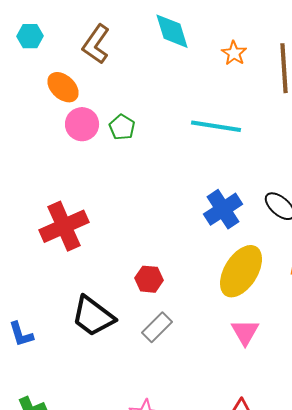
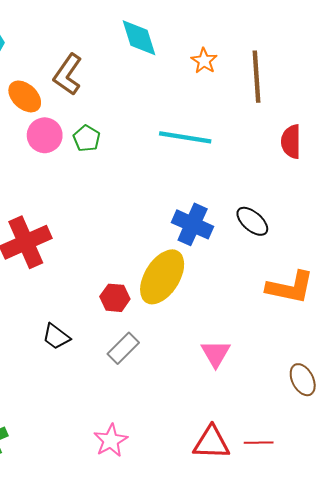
brown L-shape: (96, 44) -> (68, 74), moved
blue cross: (223, 209) -> (193, 224), turned -33
yellow ellipse: (241, 271) -> (162, 277), moved
black trapezoid: (93, 316) -> (56, 337), size x0.6

